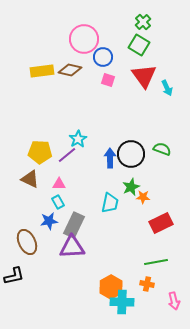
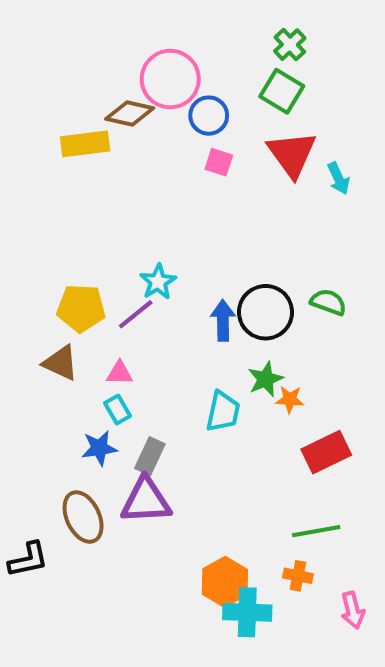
brown diamond: (70, 70) -> (130, 114), moved
gray rectangle: (74, 225) -> (150, 456), size x0.7
brown ellipse: (27, 242) -> (83, 517), moved

